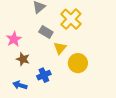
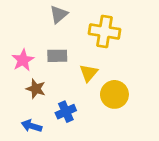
yellow cross: (71, 19) -> (104, 31), turned -35
gray rectangle: (46, 32) -> (57, 56), moved, turned -32

